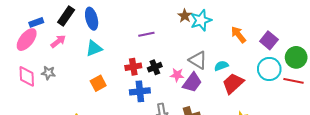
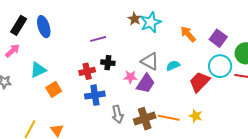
cyan triangle: (94, 48) -> (38, 70), moved
black cross: (155, 67) -> (108, 63), moved, turned 32
red trapezoid: (233, 83) -> (200, 82), moved

